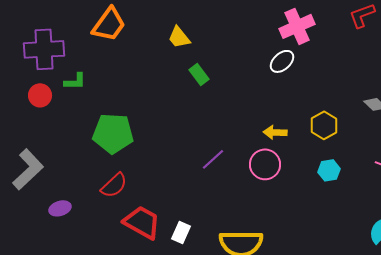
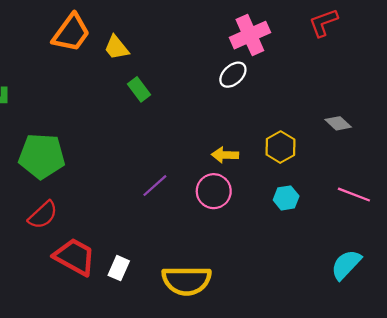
orange trapezoid: (109, 24) -> (71, 33), moved

